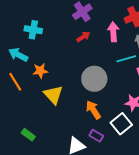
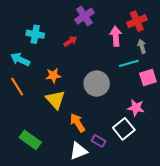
red arrow: (83, 37) -> (70, 41), moved
orange star: (40, 71) -> (53, 75), moved
orange arrow: (93, 110) -> (77, 123), moved
green rectangle: (28, 135) -> (30, 140), size x1.5

